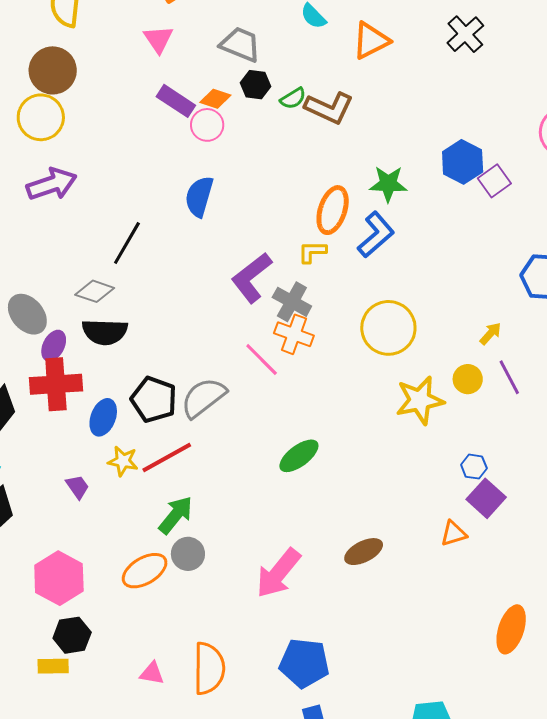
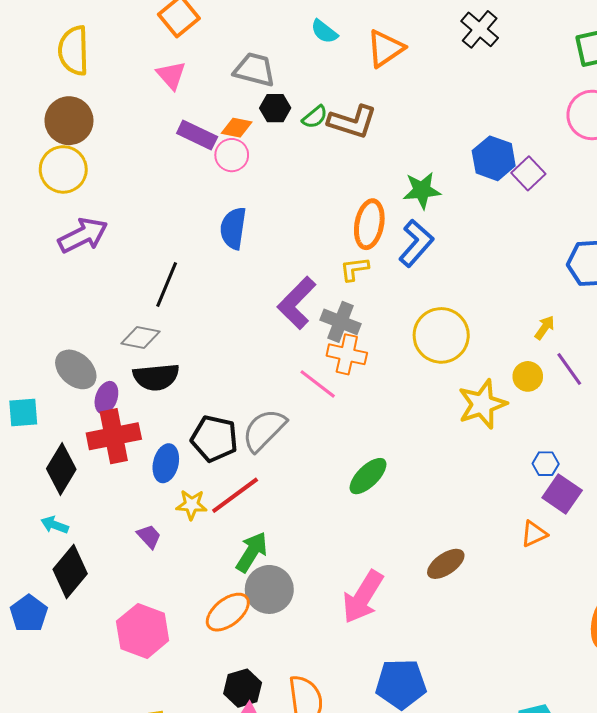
gray circle: (188, 554) -> (269, 589), size x1.4
black hexagon: (72, 635) -> (243, 688), moved

